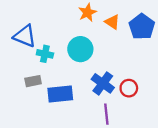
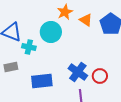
cyan circle: (80, 49) -> (51, 32), moved
gray rectangle: (33, 81) -> (11, 67), moved

